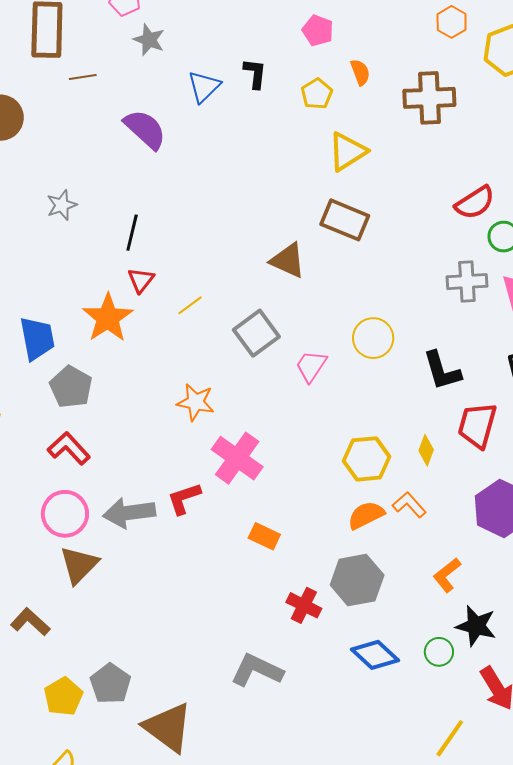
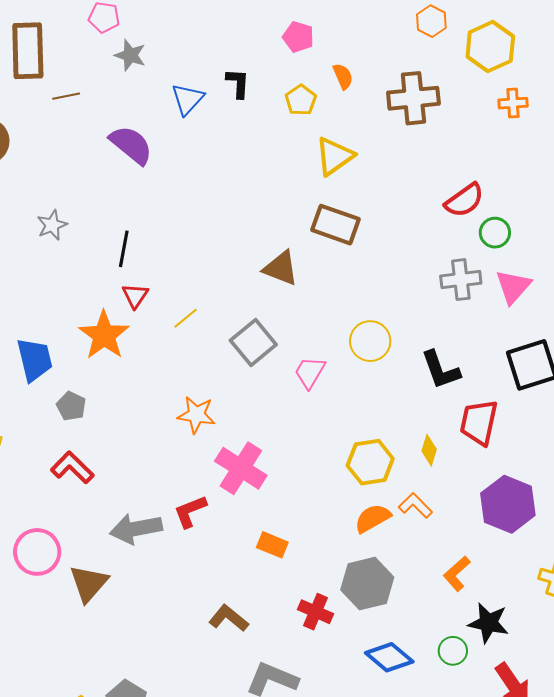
gray pentagon: (71, 387) -> (71, 406), size x0.7
pink circle: (65, 514) -> (37, 552), moved
brown L-shape: (30, 622) -> (229, 618), moved

